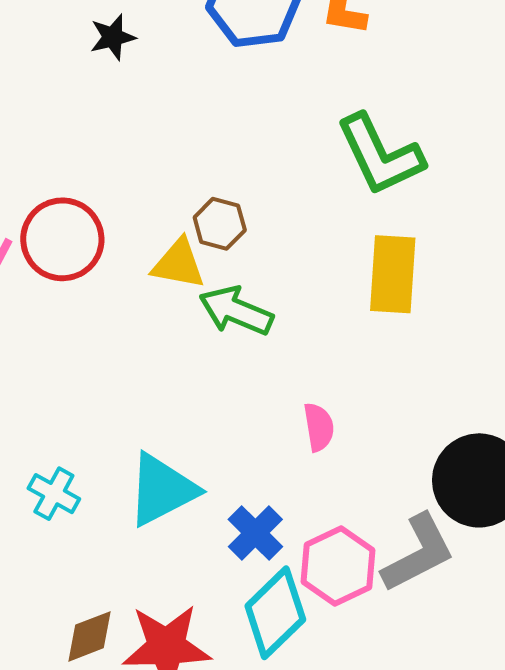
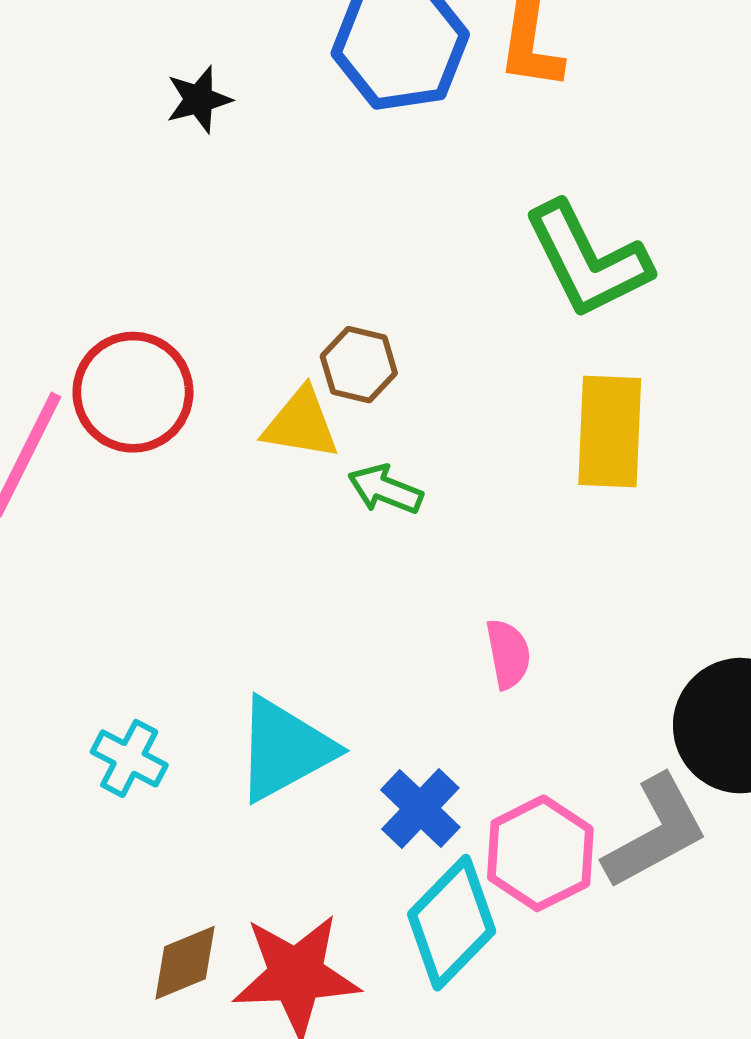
green arrow: (236, 311) -> (385, 489), size x0.7

